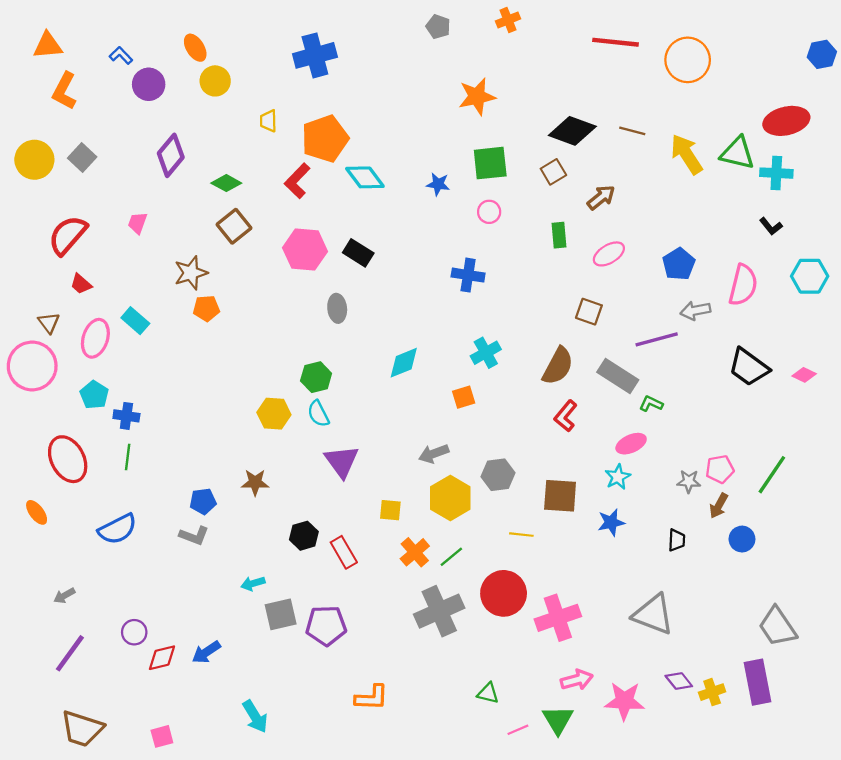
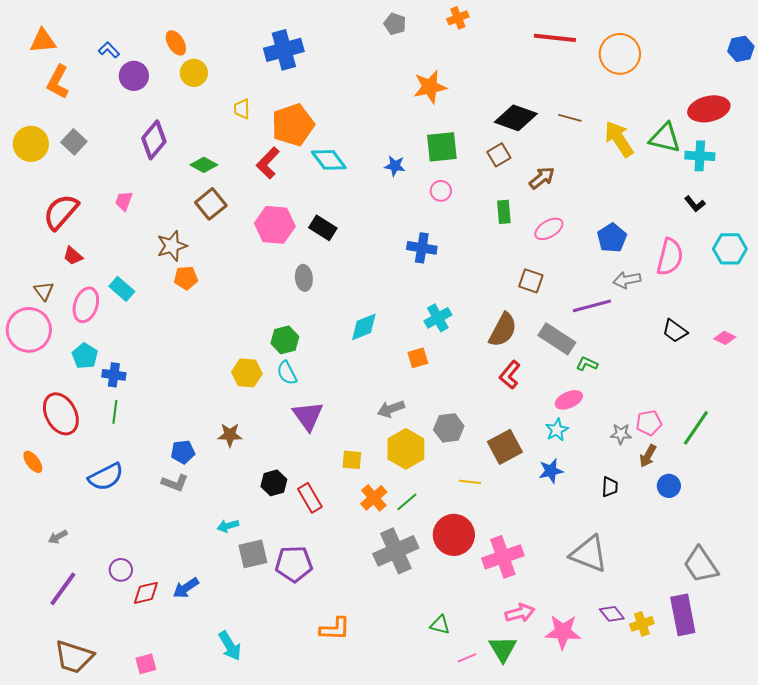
black trapezoid: (749, 367) -> (675, 331), size x0.7
brown square: (560, 496) -> (505, 447), turned -32

